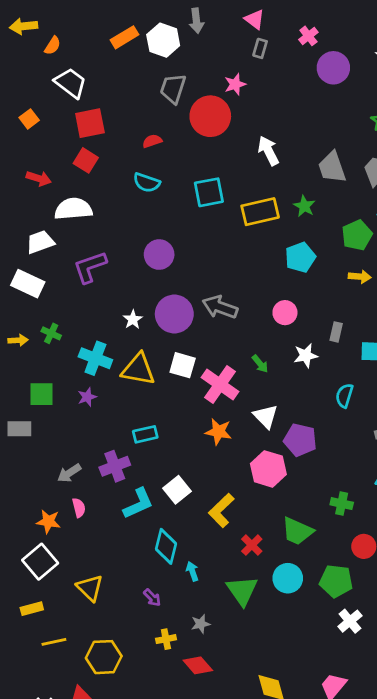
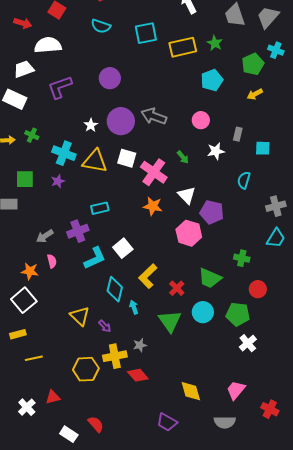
yellow arrow: (360, 277) -> (255, 94), turned 147
yellow L-shape: (221, 510) -> (148, 276), moved
yellow triangle: (90, 588) -> (80, 316), moved
yellow cross: (166, 639) -> (115, 356), size x1.6
yellow hexagon: (104, 657) -> (86, 369), moved

